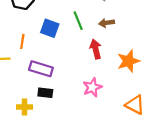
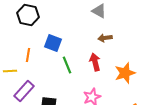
green line: (78, 21) -> (67, 65), moved
purple rectangle: (41, 69) -> (24, 91), moved, turned -65

